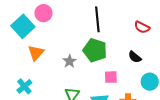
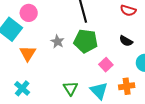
gray star: (69, 61) -> (58, 42), moved
pink square: (111, 77) -> (106, 65), turned -32

